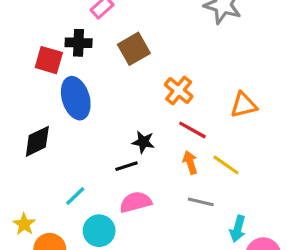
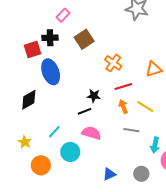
red square: (49, 60) -> (33, 50), turned -30
red line: (192, 130) -> (123, 86), turned -42
pink semicircle: (136, 202) -> (91, 133), turned 36
yellow star: (24, 224) -> (25, 142), moved

